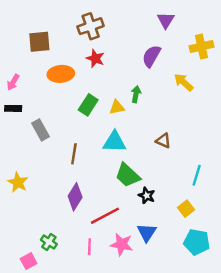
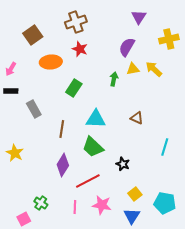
brown square: (39, 42) -> (33, 35), turned -30
yellow triangle: (117, 107) -> (133, 69), moved
green trapezoid: (128, 175) -> (93, 147), moved
yellow square: (186, 209) -> (135, 194), moved
blue triangle: (147, 232) -> (132, 216), moved

